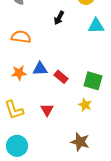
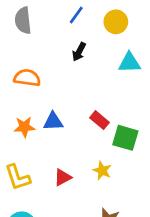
red rectangle: (61, 77) -> (99, 120), moved
yellow star: (85, 105) -> (102, 171), moved
red triangle: (47, 110) -> (63, 177), turned 32

